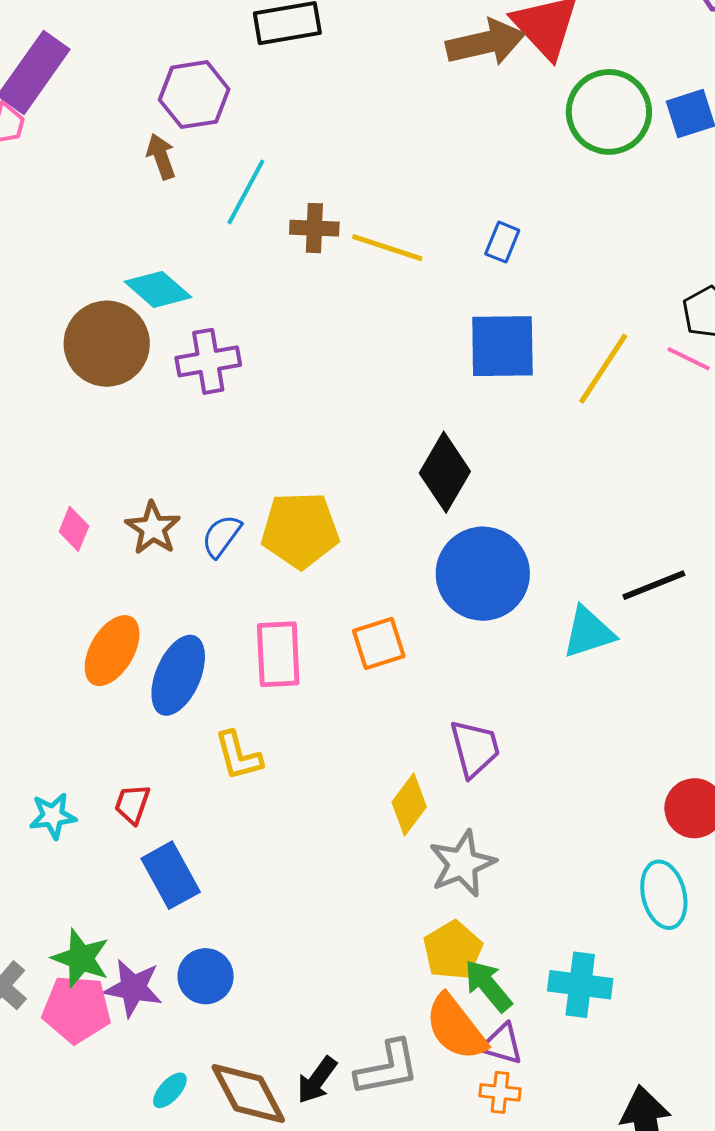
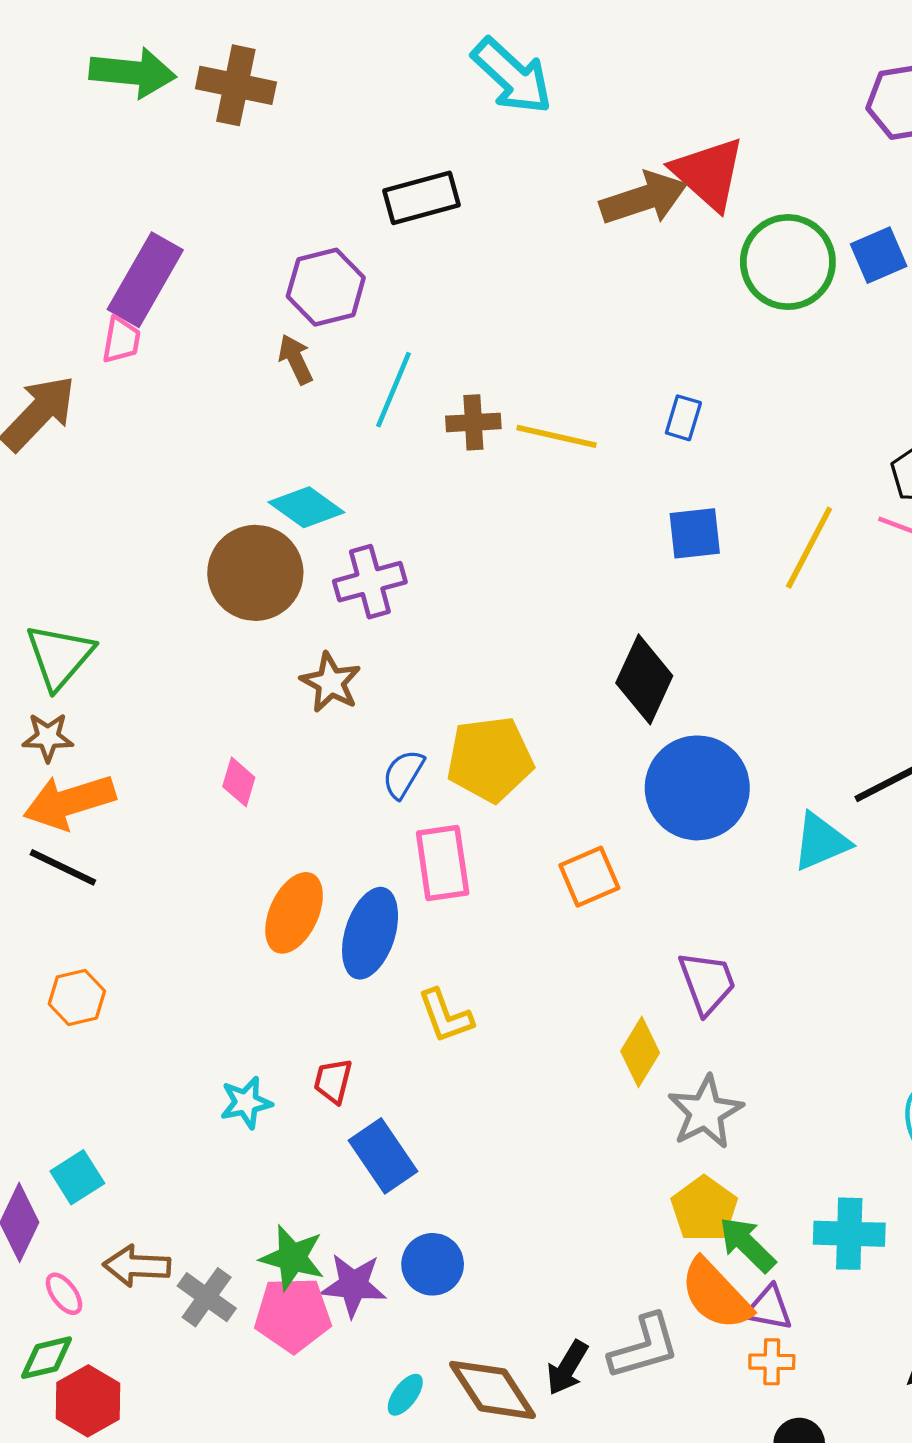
blue square: (502, 346) -> (695, 533), size x0.7
brown star: (153, 528) -> (331, 682), moved
pink rectangle: (278, 654) -> (443, 863), moved

